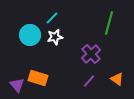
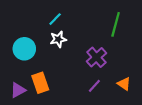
cyan circle: (30, 35) -> (24, 49), moved
orange rectangle: (38, 78) -> (40, 83), turned 54
purple triangle: (17, 85) -> (18, 90), turned 42

